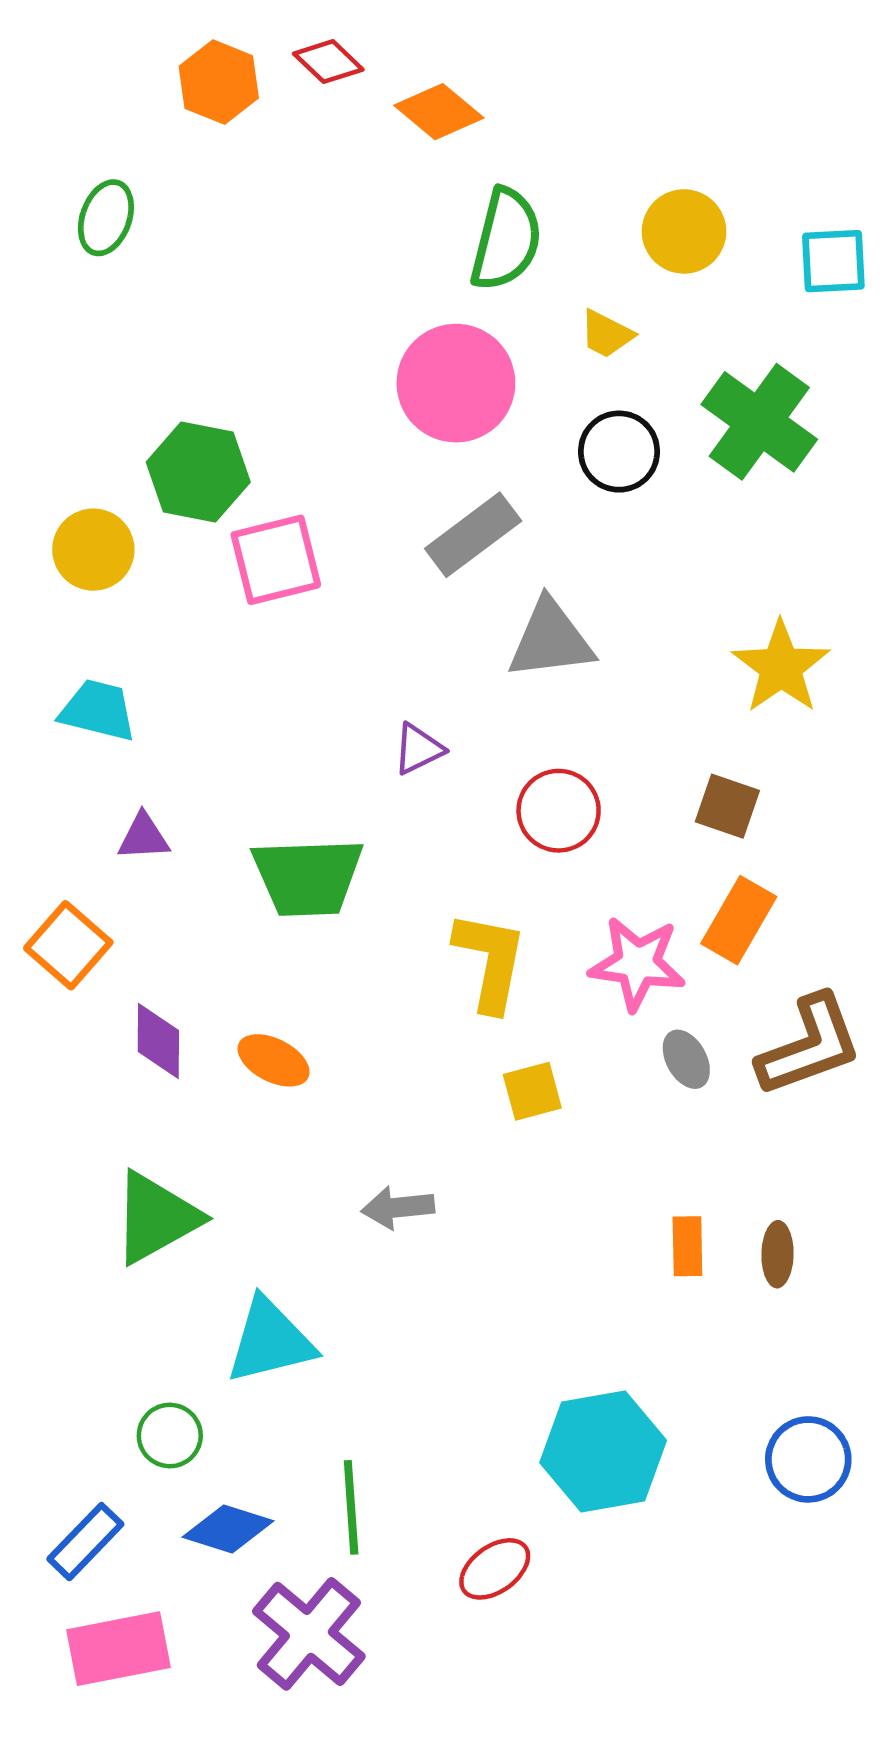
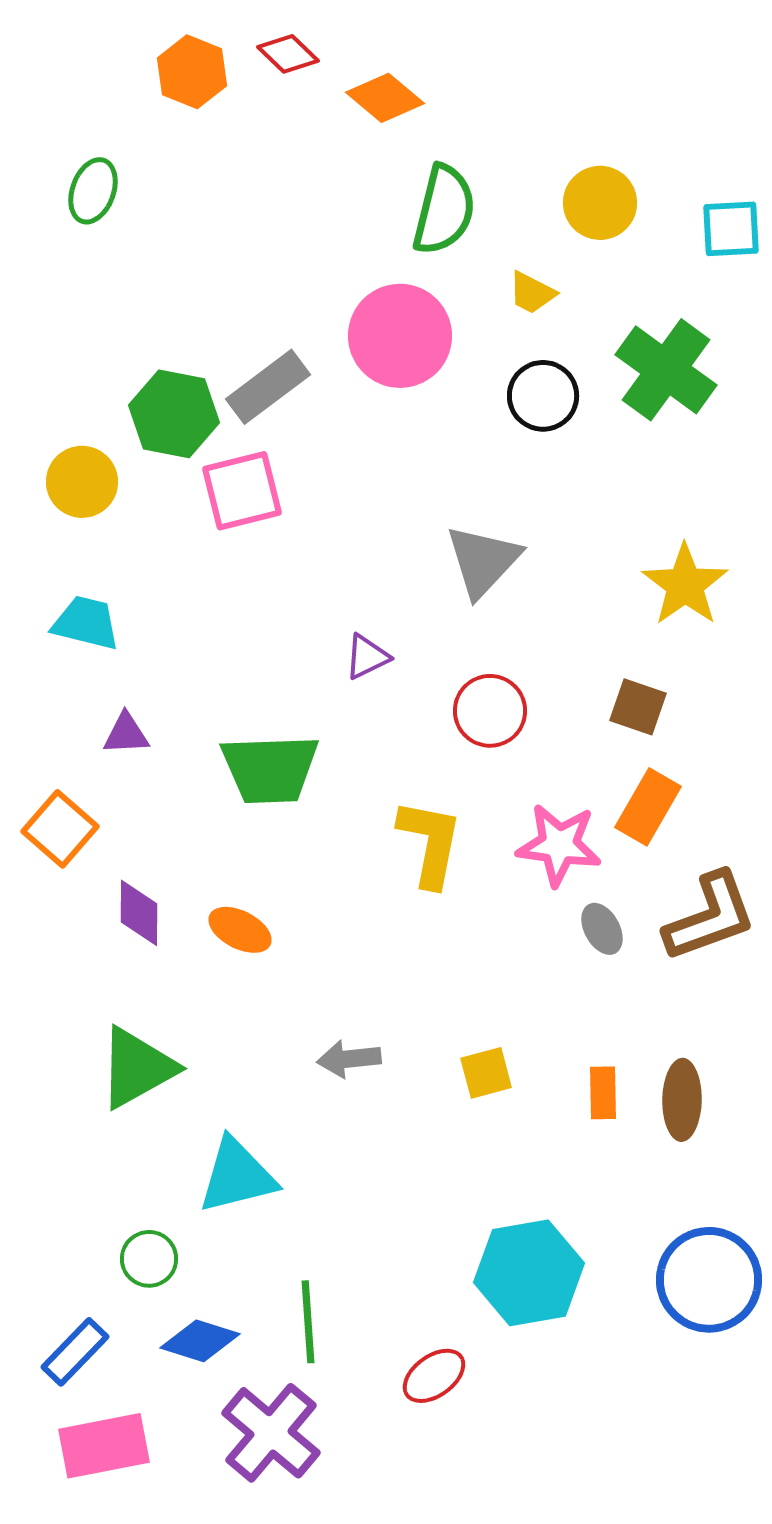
gray rectangle: (473, 535) -> (268, 387), moved
gray triangle: (551, 640) -> (483, 561), turned -40
yellow square: (532, 1091) -> (486, 1073), moved
brown ellipse: (777, 1254) -> (682, 1100), size x1.4
blue circle: (808, 1459) -> (709, 1280), size x1.4

